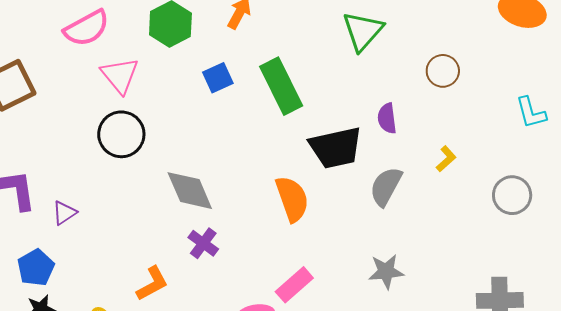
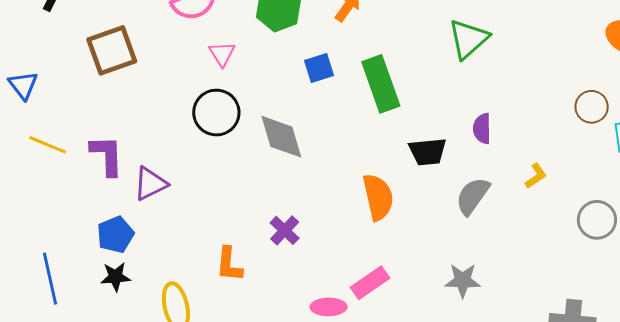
brown circle: (443, 71) -> (592, 107), moved
pink triangle: (120, 75) -> (222, 54), size x0.7
black trapezoid: (336, 148) -> (428, 152), size x0.7
gray diamond: (190, 191) -> (281, 137), moved
purple triangle: (64, 213) -> (150, 184), size x1.4
orange L-shape: (152, 284) -> (229, 264), turned 117

